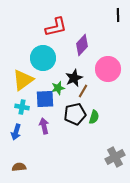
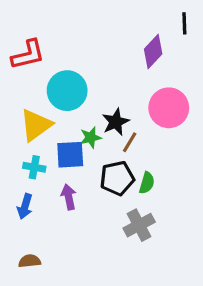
red L-shape: (56, 27) -> (28, 55), moved
purple diamond: (82, 45) -> (153, 52), moved
gray cross: (115, 157) -> (139, 225), moved

